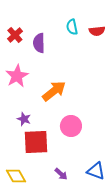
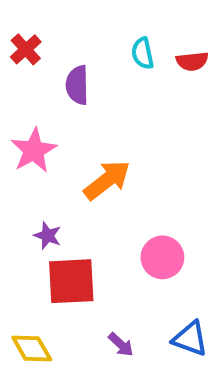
red cross: (15, 35) -> (26, 49), moved
pink circle: (71, 126) -> (162, 257), moved

